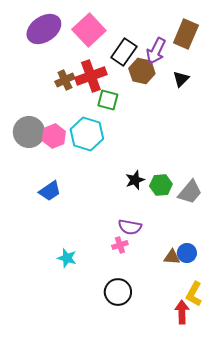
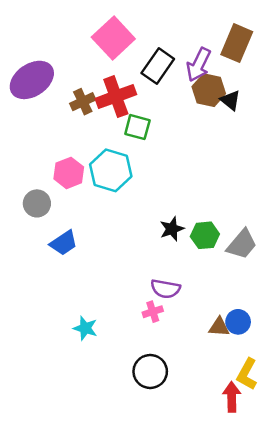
purple ellipse: (44, 29) -> (32, 80), moved
brown hexagon: (142, 71) -> (209, 90), moved
black triangle: (181, 79) -> (230, 100), turned -36
gray circle: (29, 132) -> (37, 203), moved, size x0.7

